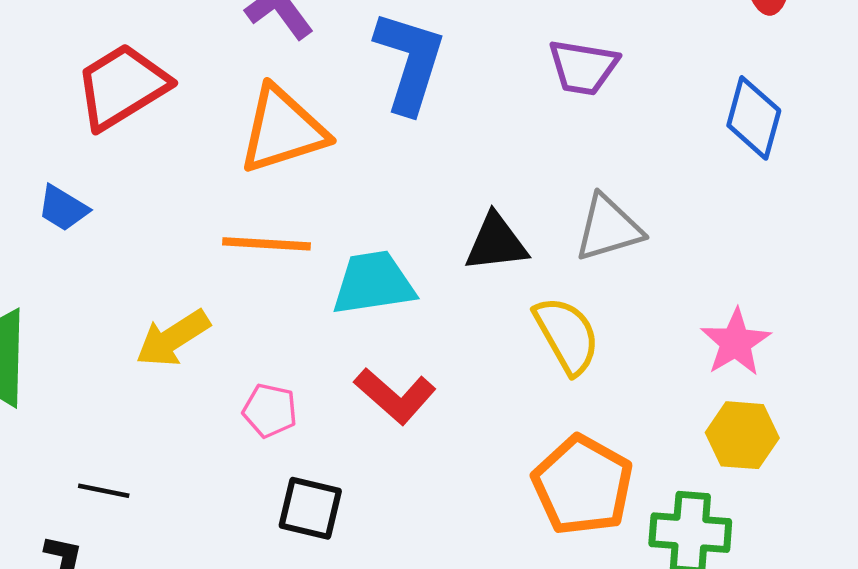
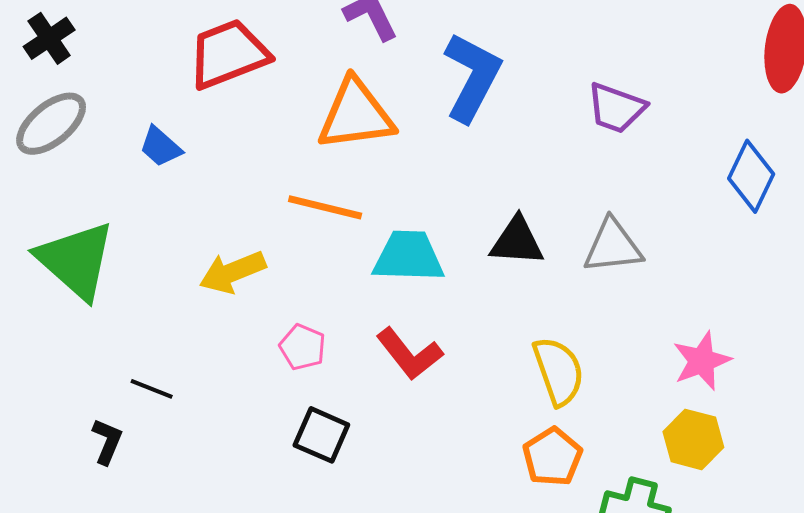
yellow semicircle: (567, 335) -> (558, 371), moved
orange pentagon: (583, 485) -> (552, 457), size x0.7

